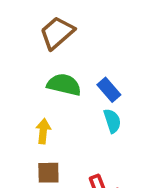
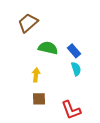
brown trapezoid: (57, 33) -> (28, 23), moved

